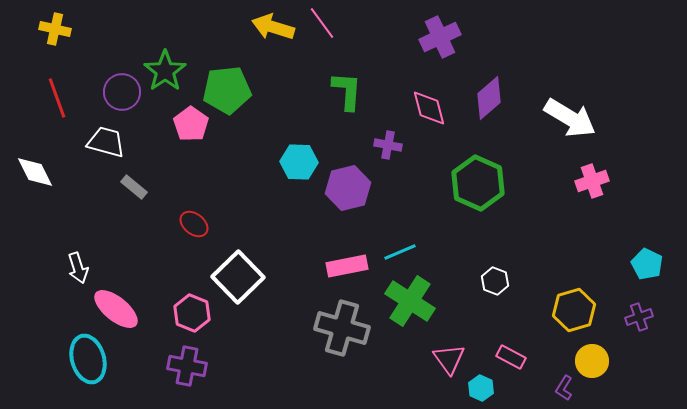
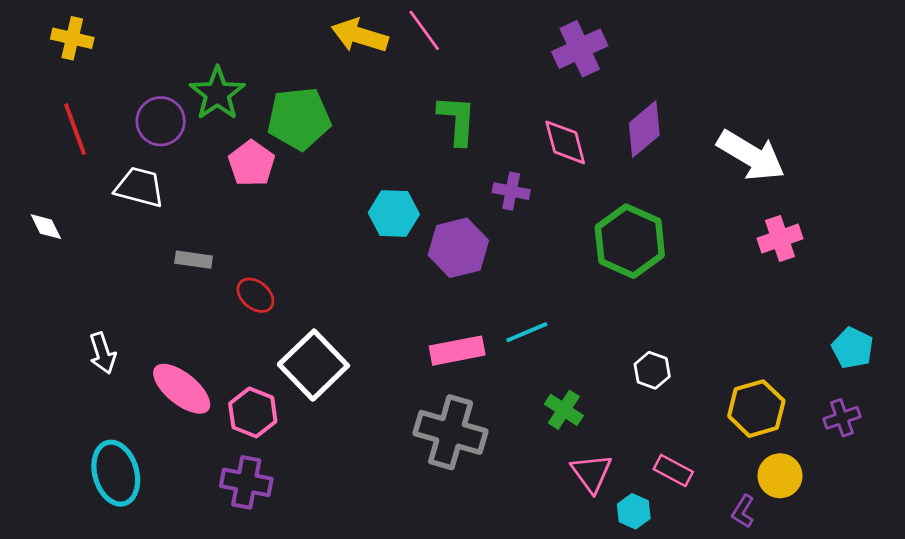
white diamond: (35, 172) -> (46, 227), size x0.7
gray rectangle: (134, 187) -> (194, 260), moved, turned -32
green cross: (410, 301) -> (564, 410), moved, size x0.6
pink ellipse: (116, 309) -> (182, 389), moved

